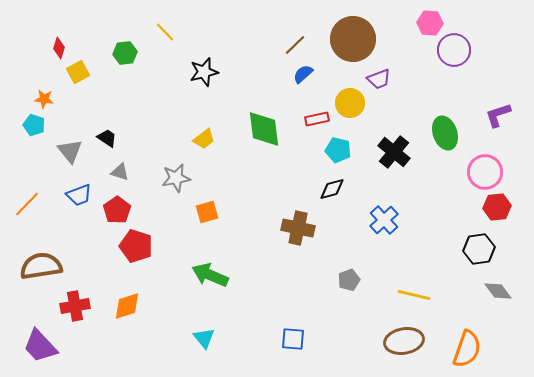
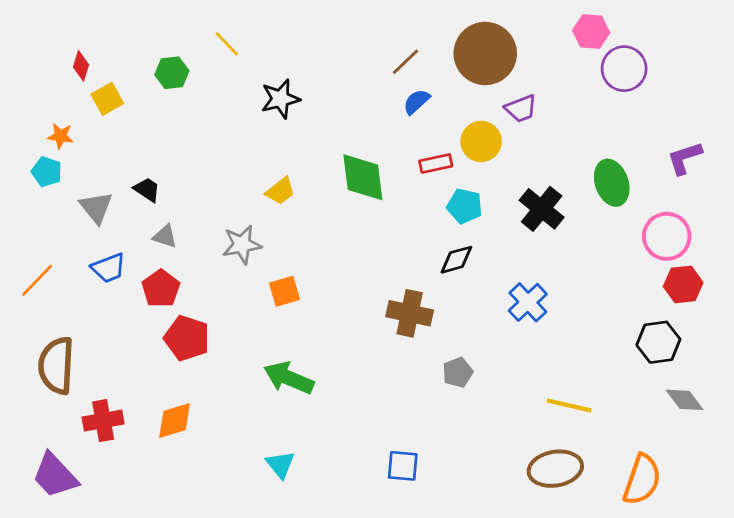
brown semicircle: (41, 266) -> (56, 366), turned -78
gray pentagon: (349, 280) -> (458, 372), moved

